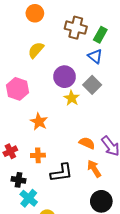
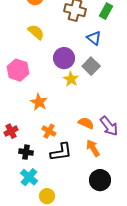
green rectangle: (100, 35) -> (106, 11), moved
yellow semicircle: (36, 50) -> (36, 32), turned 90
orange cross: (38, 155) -> (49, 131), moved, turned 32
black cross: (19, 180) -> (26, 152), moved

